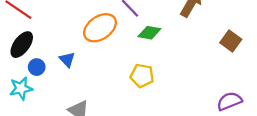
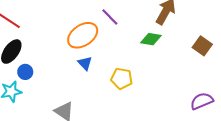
green diamond: (149, 33) -> (151, 39), moved
blue triangle: (67, 59) -> (85, 63), moved

